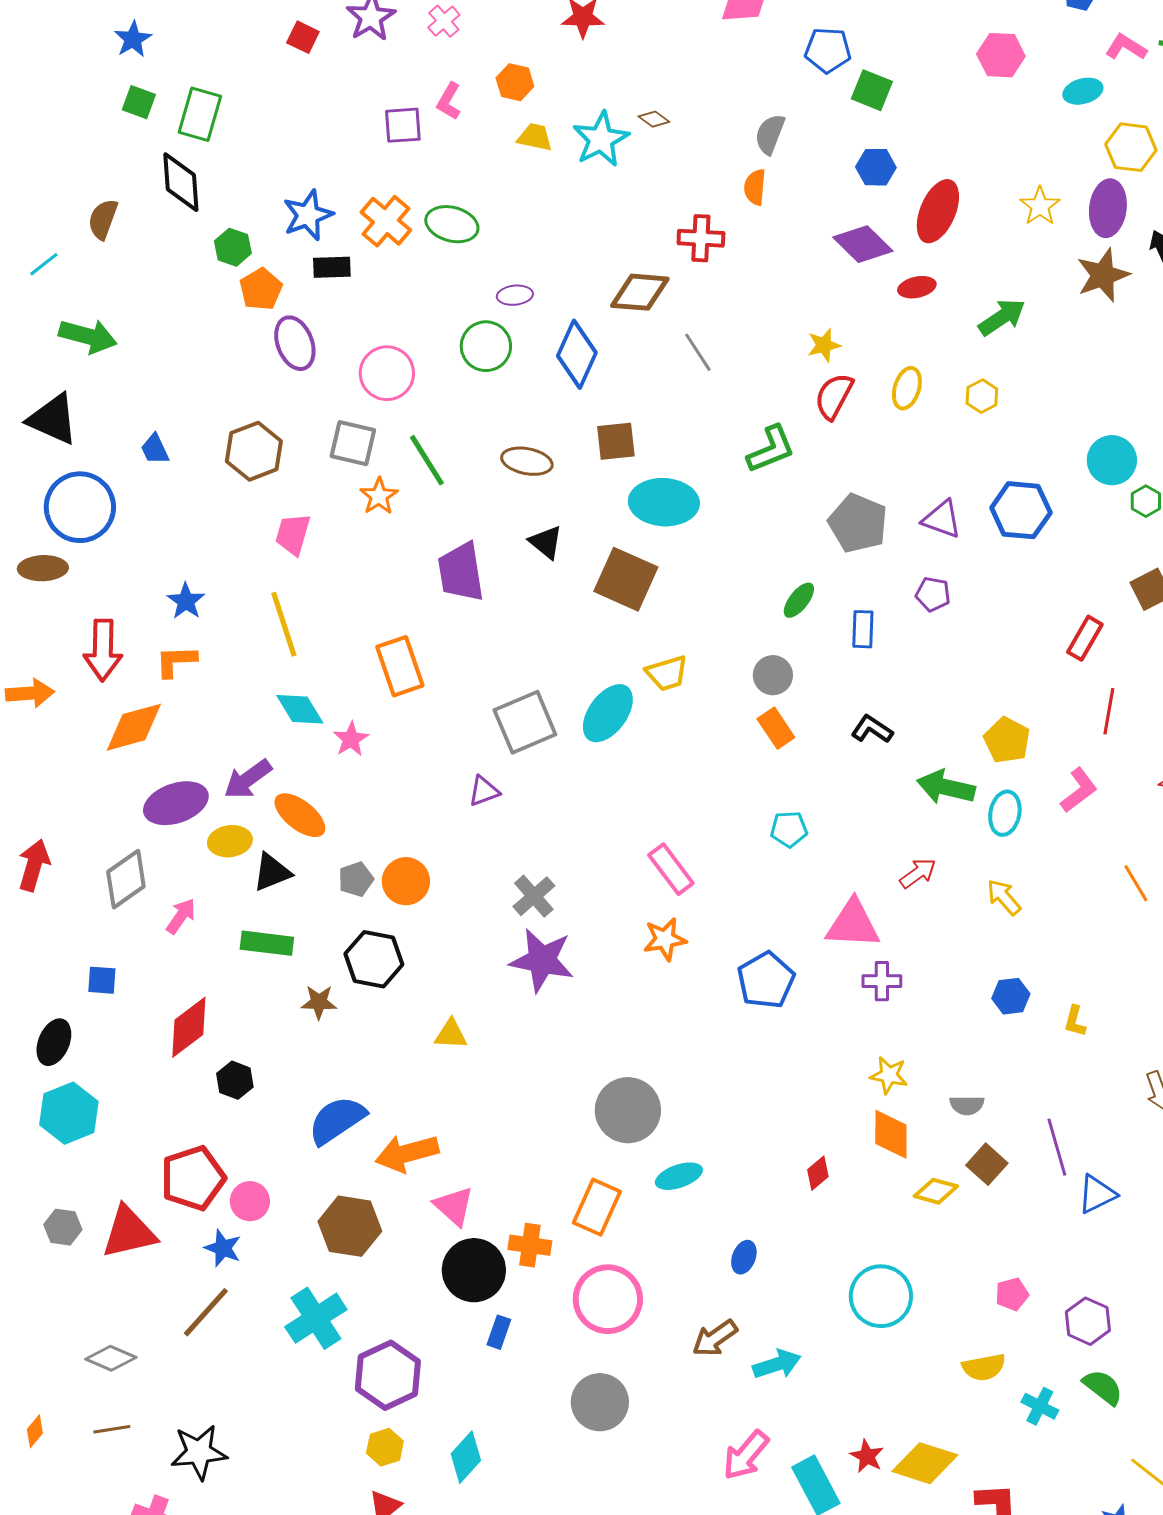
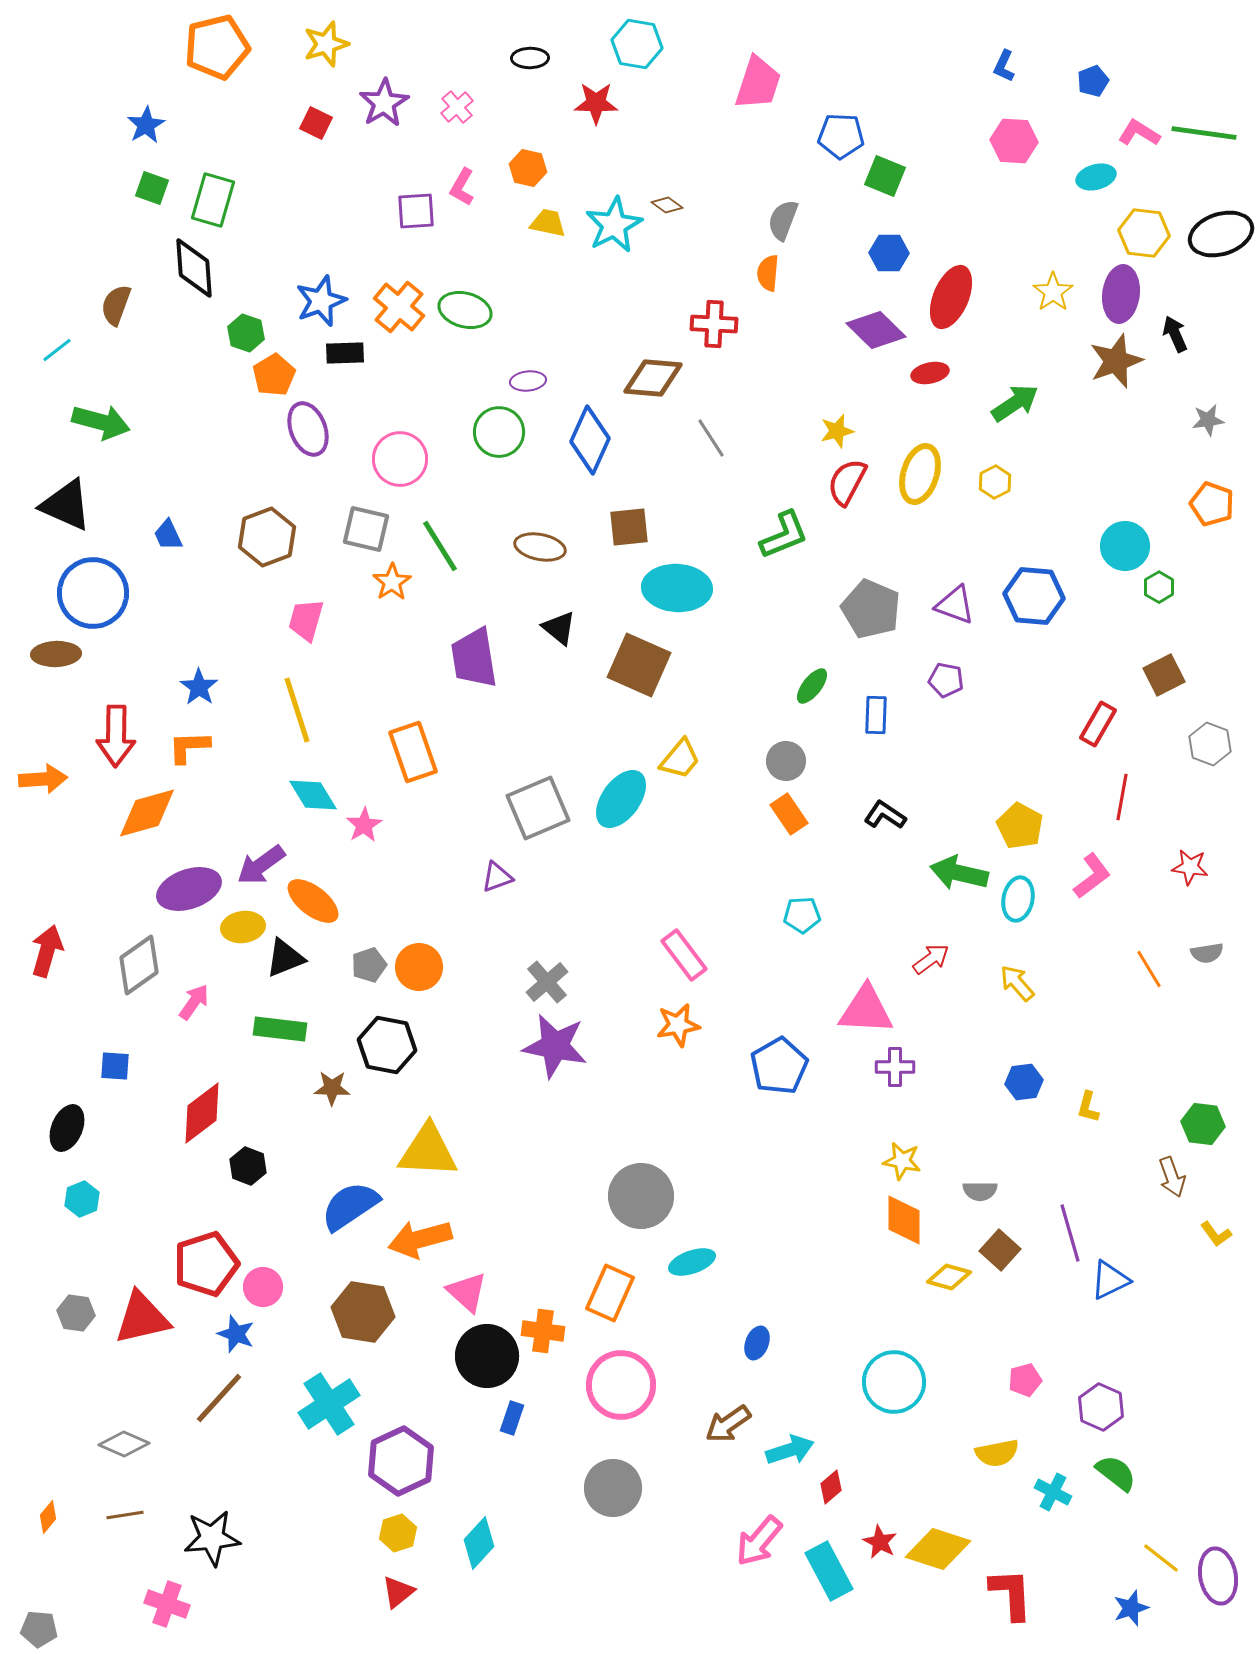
yellow ellipse: (907, 388) -> (920, 474), size x1.4
yellow trapezoid: (667, 673) -> (680, 759), turned -33
yellow triangle: (451, 1034) -> (428, 1151), moved, size x1.8
cyan hexagon: (69, 1113) -> (82, 1199), size x0.6
red diamond: (818, 1173) -> (831, 1487), moved

